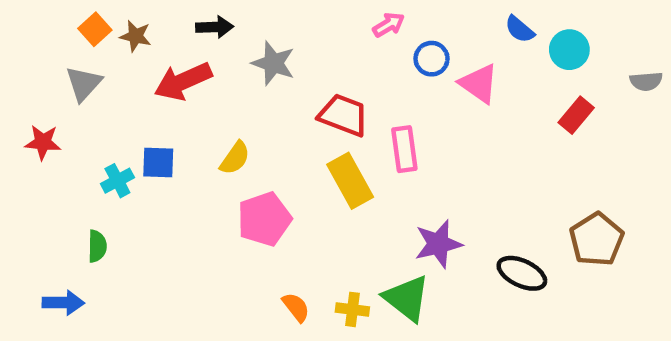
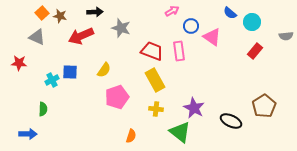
gray triangle: (84, 84) -> (37, 37), turned -48
pink rectangle: (404, 149) -> (179, 51), moved
purple star: (438, 244) -> (194, 108), turned -30
orange semicircle: (296, 307) -> (131, 136), turned 56
yellow cross: (352, 309) -> (156, 109), moved

